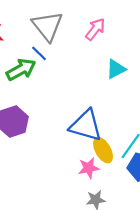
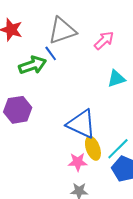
gray triangle: (47, 26) -> (62, 31), turned 40

